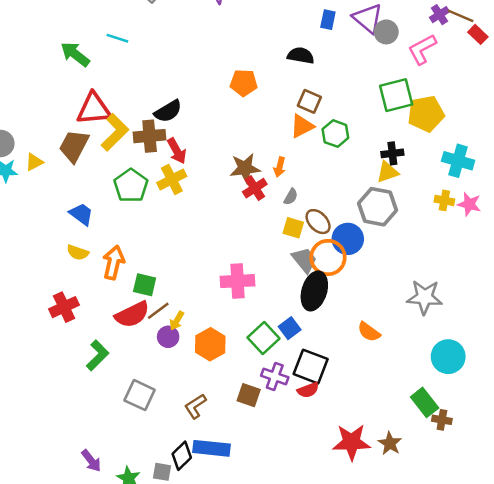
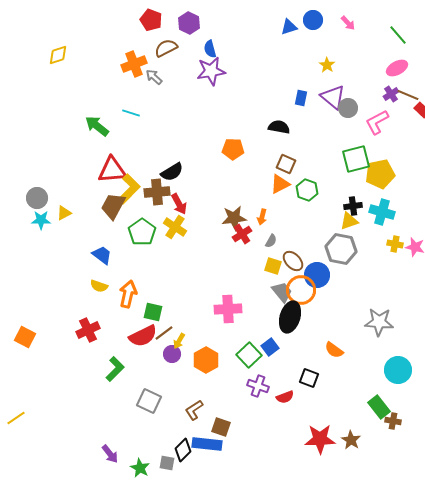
brown trapezoid: (74, 146) -> (113, 206), moved
cyan cross: (458, 161) -> (382, 212), moved
yellow cross: (172, 179) -> (175, 227), turned -30
black square: (311, 367) -> (309, 378), moved, size x0.7
brown square: (249, 395) -> (221, 427), moved

